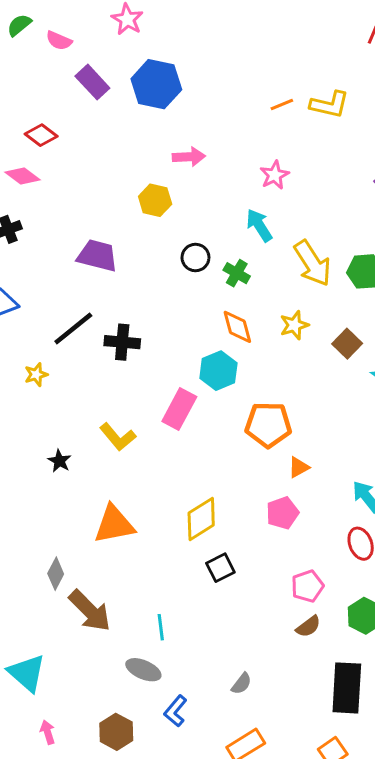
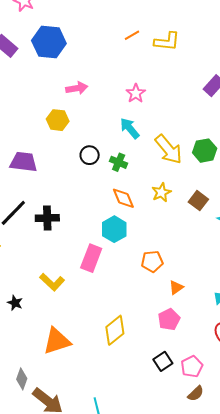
orange line: (282, 104) -> (132, 35), moved
orange pentagon: (268, 425) -> (152, 261), size x0.7
black square: (220, 568) -> (163, 361), moved

